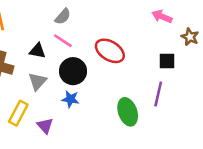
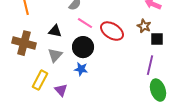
brown star: (190, 37) -> (144, 26), moved
pink line: (63, 41) -> (85, 23), moved
green ellipse: (128, 112) -> (158, 90), moved

